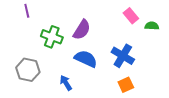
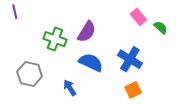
purple line: (27, 11) -> (15, 12), moved
green semicircle: (152, 26) -> (161, 27), turned 40

